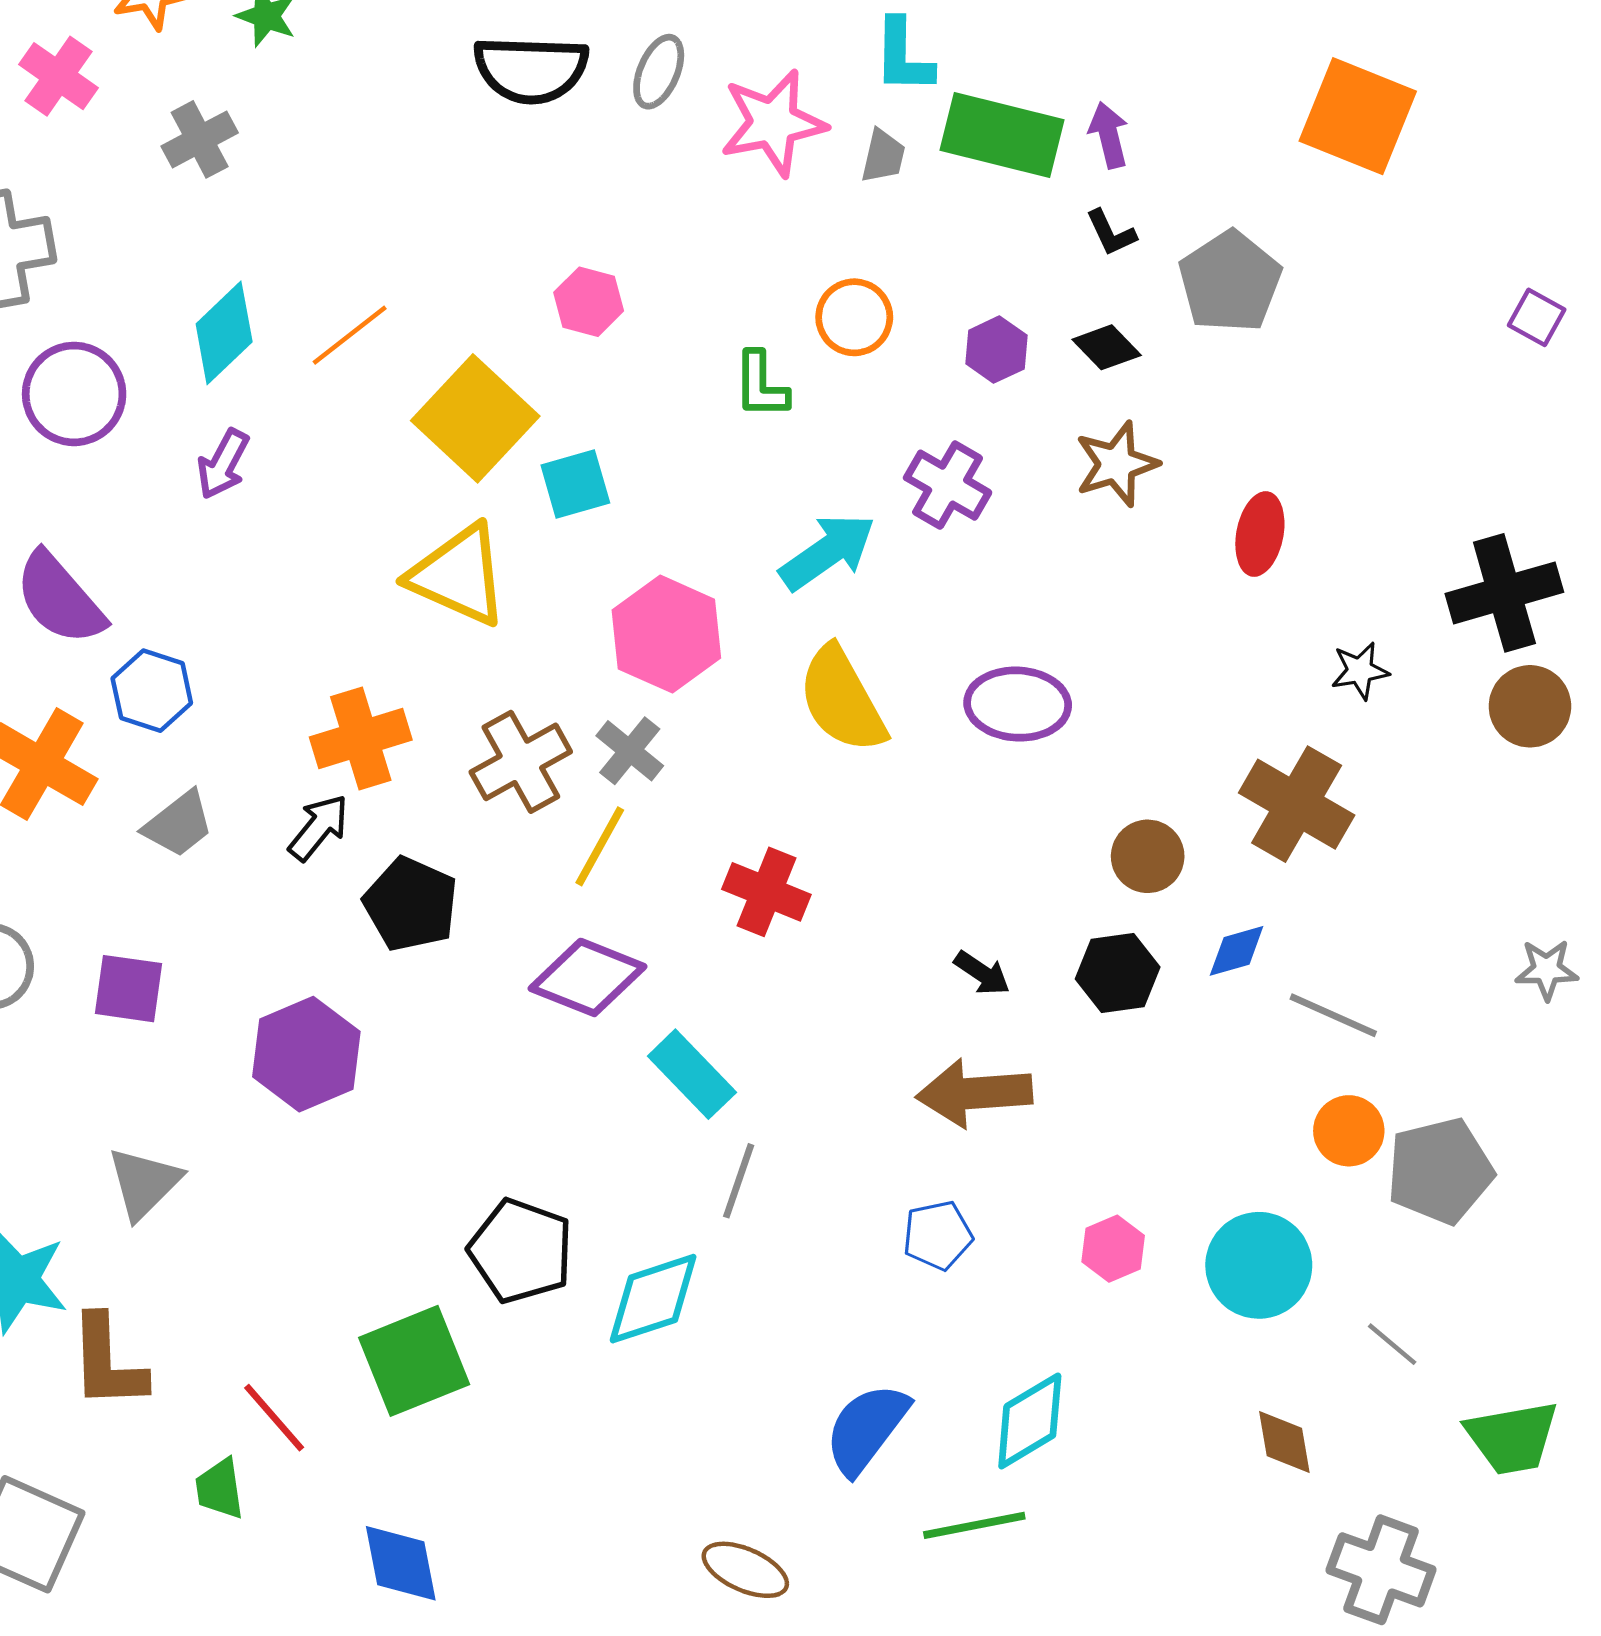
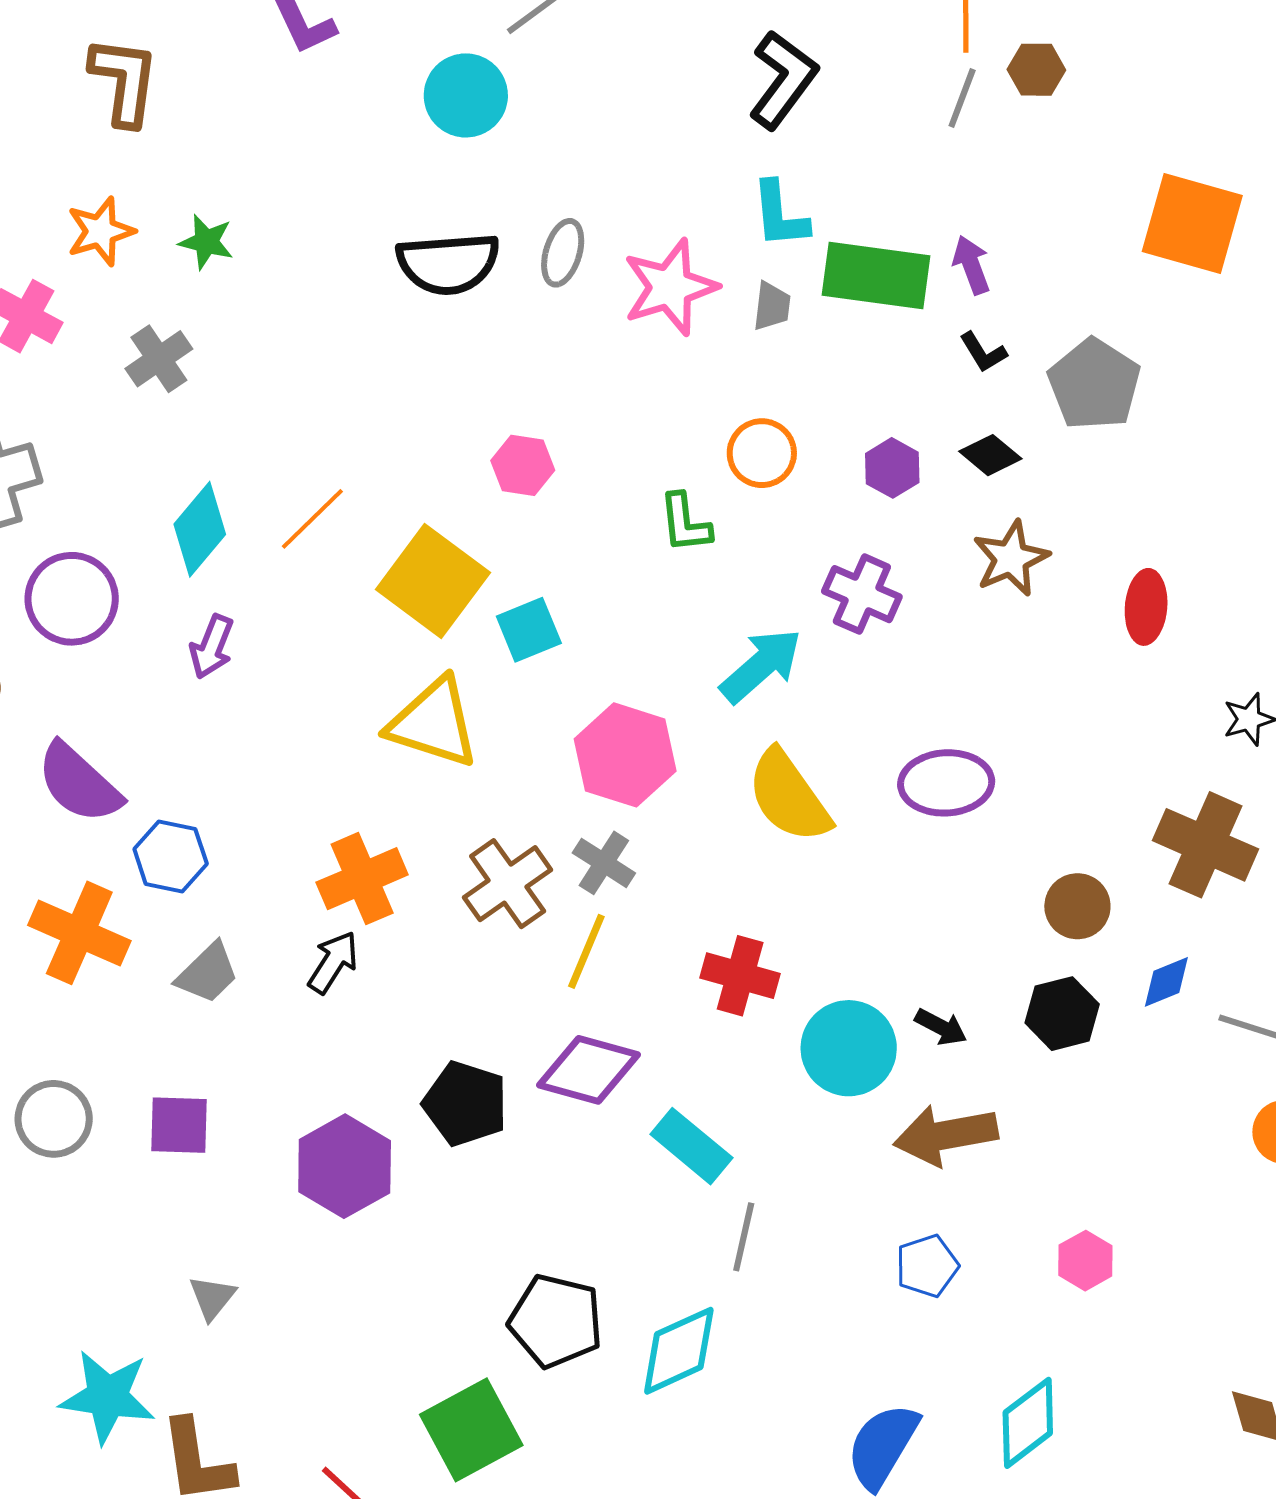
black pentagon: (411, 904) -> (465, 1104), moved
gray triangle: (144, 1183) -> (212, 1298), size x0.7
cyan circle: (1259, 1265) -> (849, 1048), moved

